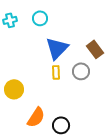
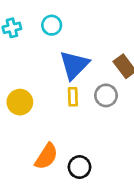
yellow circle: (14, 89) -> (20, 102), moved

